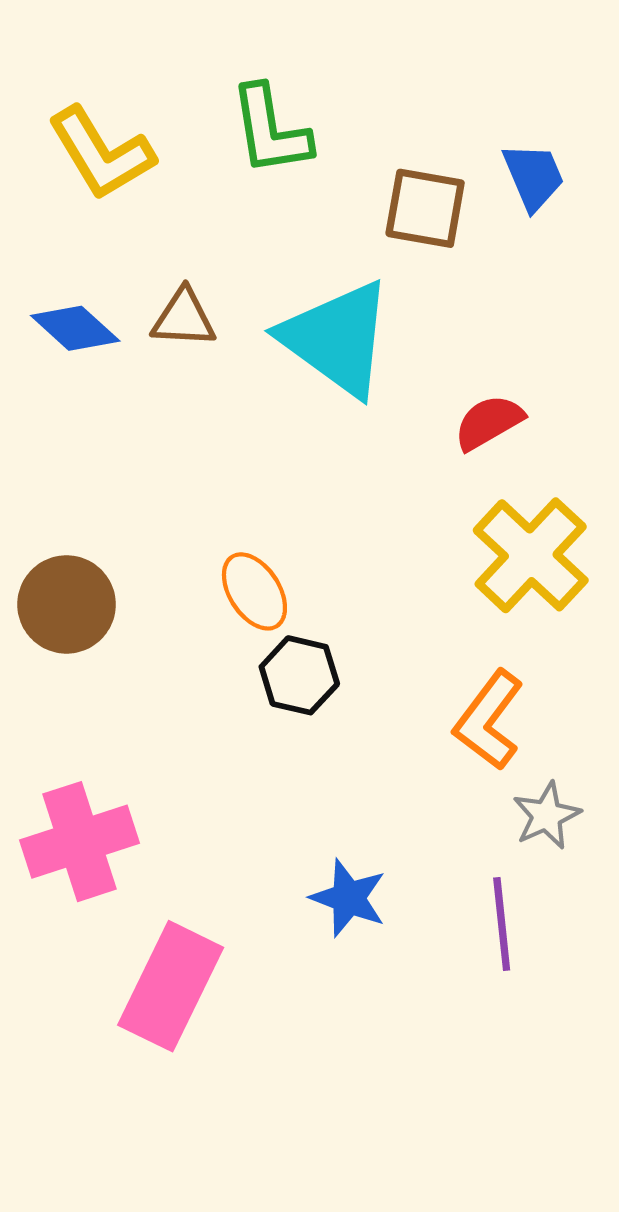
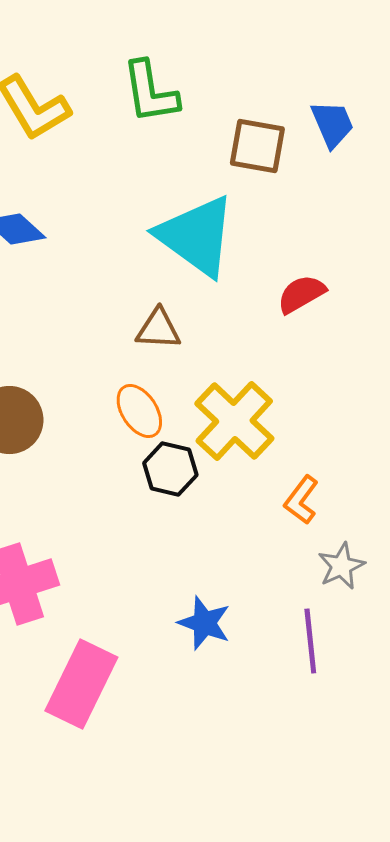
brown triangle: (184, 318) -> (158, 329), moved
yellow cross: (531, 555) -> (234, 421), moved
orange L-shape: (489, 720) -> (301, 500), size x0.7

